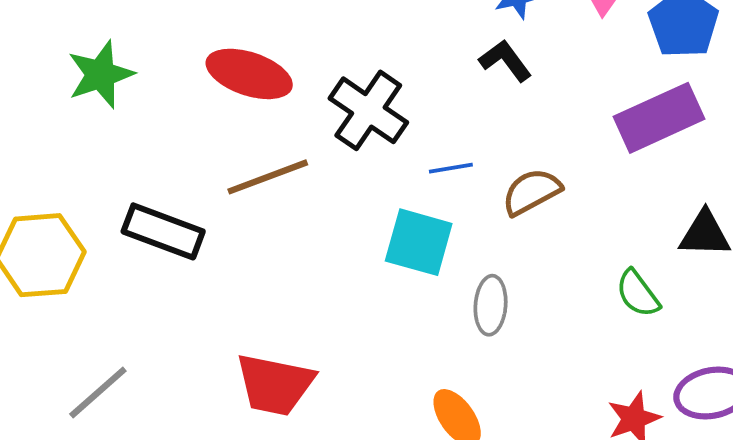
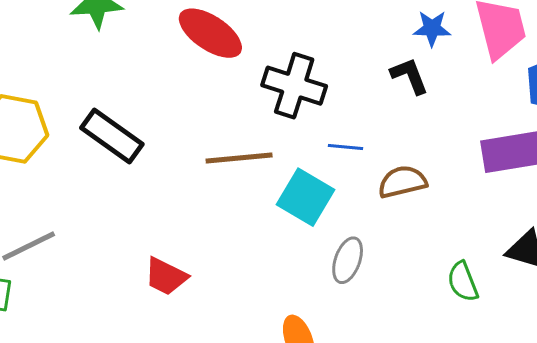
black cross: (368, 110) -> (294, 86), turned -32
brown line: (268, 177) -> (239, 158), moved
red trapezoid: (275, 384) -> (166, 276), size x0.7

